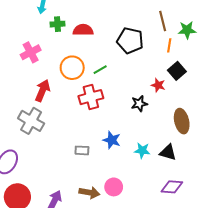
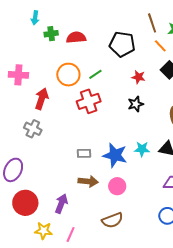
orange line: (169, 45) -> (160, 46), turned -48
pink cross: (31, 52) -> (18, 75), moved, turned 36
red star: (158, 85) -> (138, 77), moved
gray cross: (31, 121) -> (33, 129), size x0.7
blue star: (112, 140) -> (115, 155), moved, size x1.4
brown arrow: (89, 193) -> (88, 181), moved

